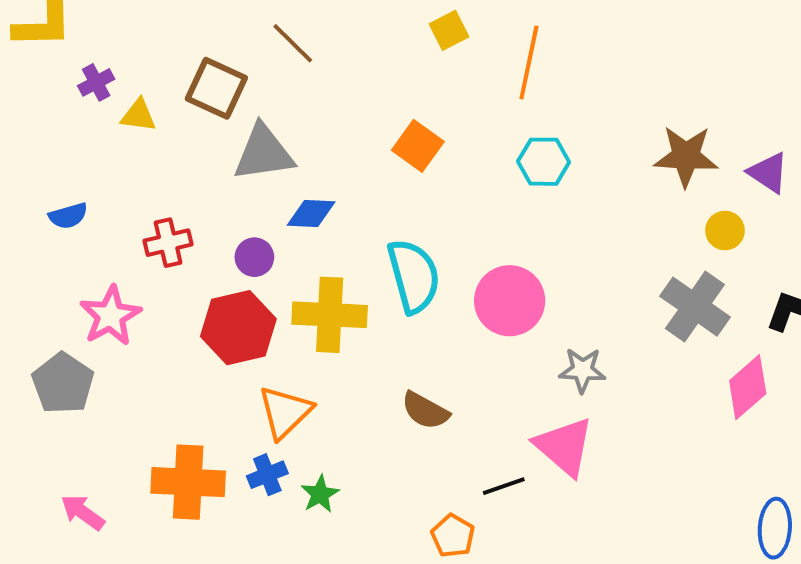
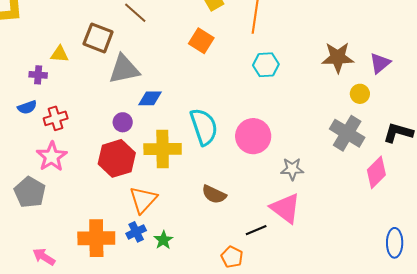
purple cross: (96, 82) -> (38, 75), moved, turned 36
orange square: (418, 146) -> (201, 41), moved
purple triangle: (768, 173) -> (380, 63), turned 50
red cross: (168, 243) -> (56, 118), moved

